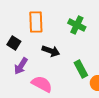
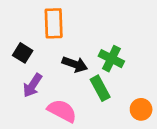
green cross: (77, 25) -> (111, 59), moved
green rectangle: (81, 69) -> (100, 88), moved

